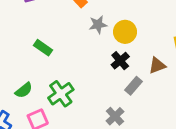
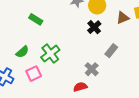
brown triangle: (157, 65) -> (123, 18), moved
gray rectangle: (133, 86) -> (111, 51), moved

